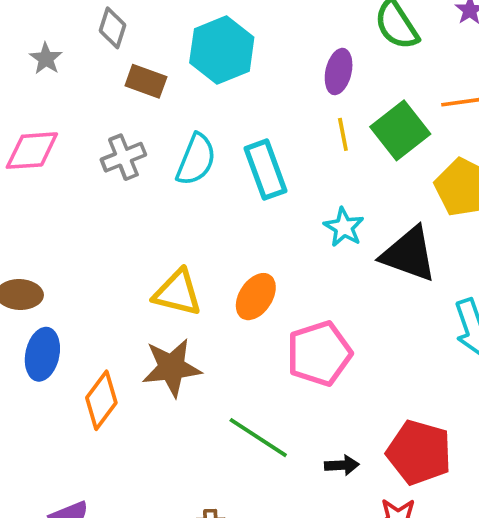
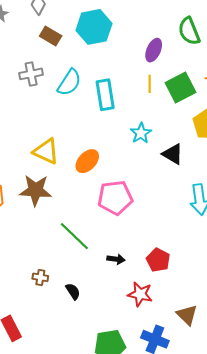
black triangle: (409, 254) -> (173, 154), size x0.7
red pentagon: (419, 452) -> (158, 260), size x0.7

